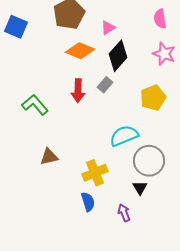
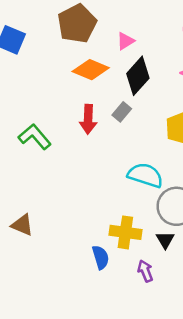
cyan semicircle: (124, 136) -> (145, 175), turned 40
brown triangle: (49, 157) -> (22, 225), moved, turned 36
yellow cross: (95, 173) -> (125, 232), moved, turned 30

